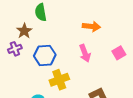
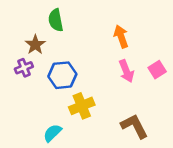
orange arrow: (91, 26) -> (121, 37), turned -114
pink arrow: (85, 53) -> (126, 71), moved

